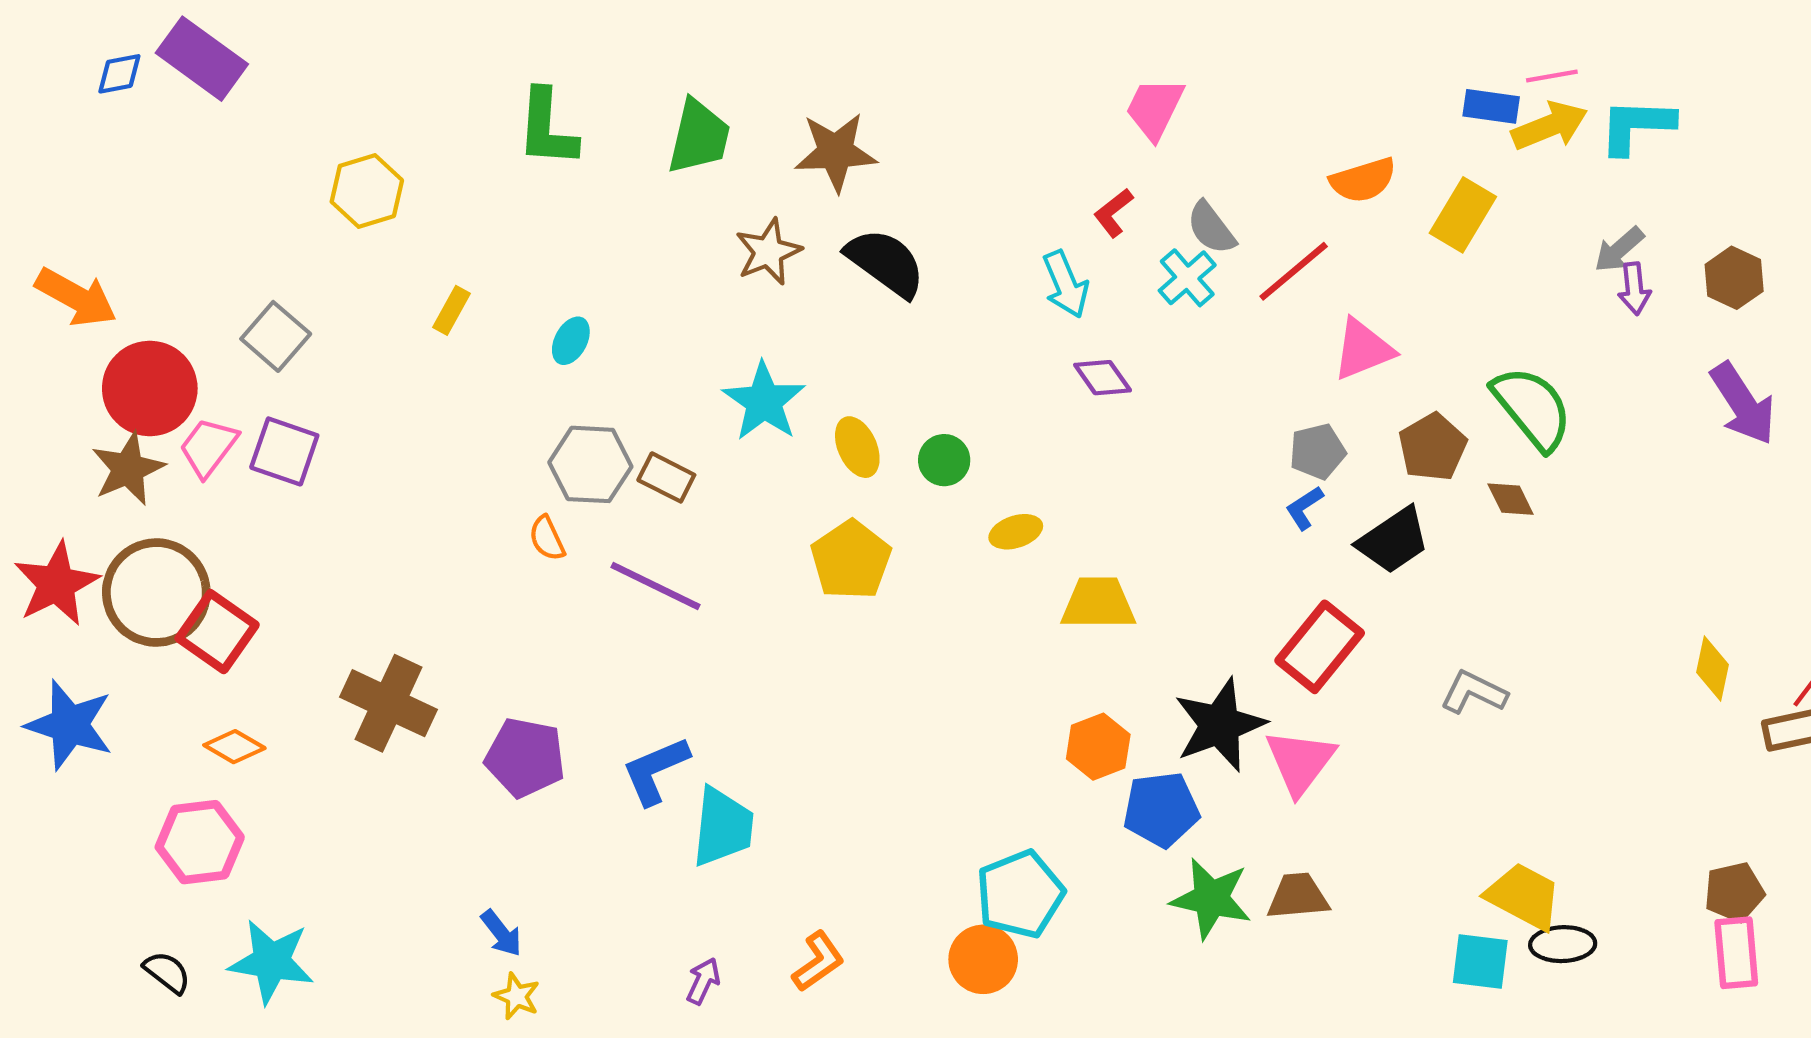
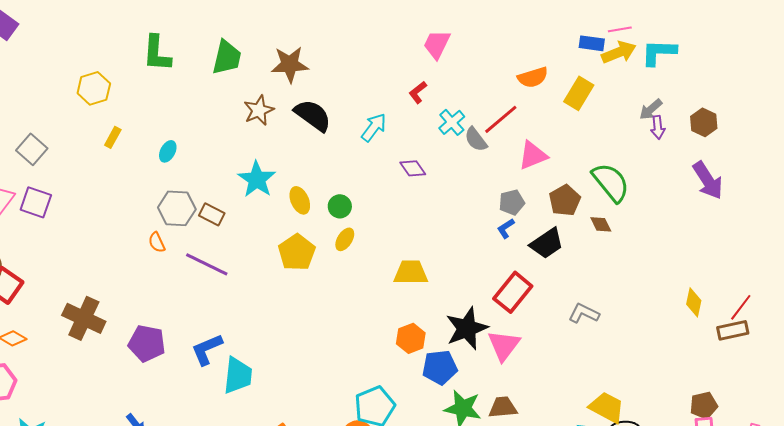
yellow hexagon: (367, 191) -> (94, 88), moved
gray semicircle: (1211, 228) -> (476, 139), moved
cyan arrow: (1066, 284) -> (374, 127), moved, turned -120
yellow ellipse: (1016, 532) -> (345, 239), moved, turned -40

